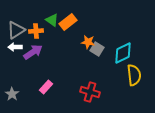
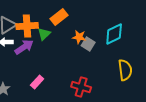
green triangle: (52, 20) -> (44, 34), moved, turned 40
orange cross: (36, 31) -> (27, 26), size x1.5
cyan diamond: (123, 53) -> (114, 34), moved

